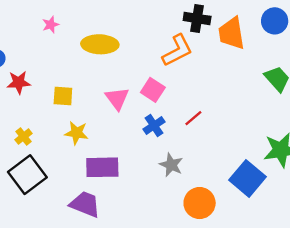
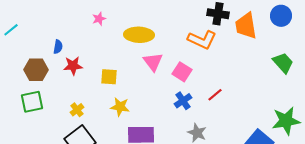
orange L-shape: (177, 50) -> (202, 40), turned 52
pink triangle: (117, 98) -> (153, 62), moved

